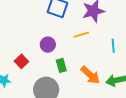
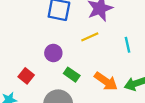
green rectangle: (61, 65) -> (72, 75), turned -32

